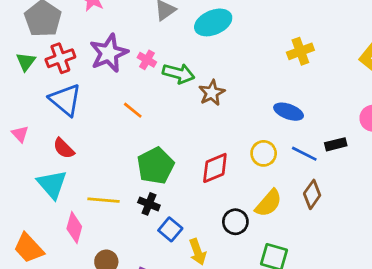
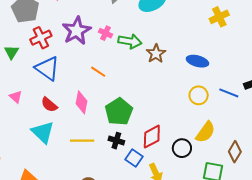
green triangle: (26, 62) -> (12, 52), moved
blue ellipse: (289, 112) -> (197, 61), moved
red diamond: (215, 168) -> (152, 137), moved
brown diamond: (312, 194) -> (235, 152), moved
pink diamond: (74, 228) -> (81, 102), moved

